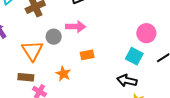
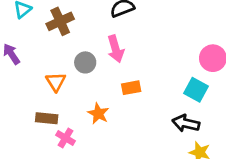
pink arrow: (76, 27) -> (116, 49), turned 72
orange triangle: (32, 51) -> (56, 82), size x0.7

